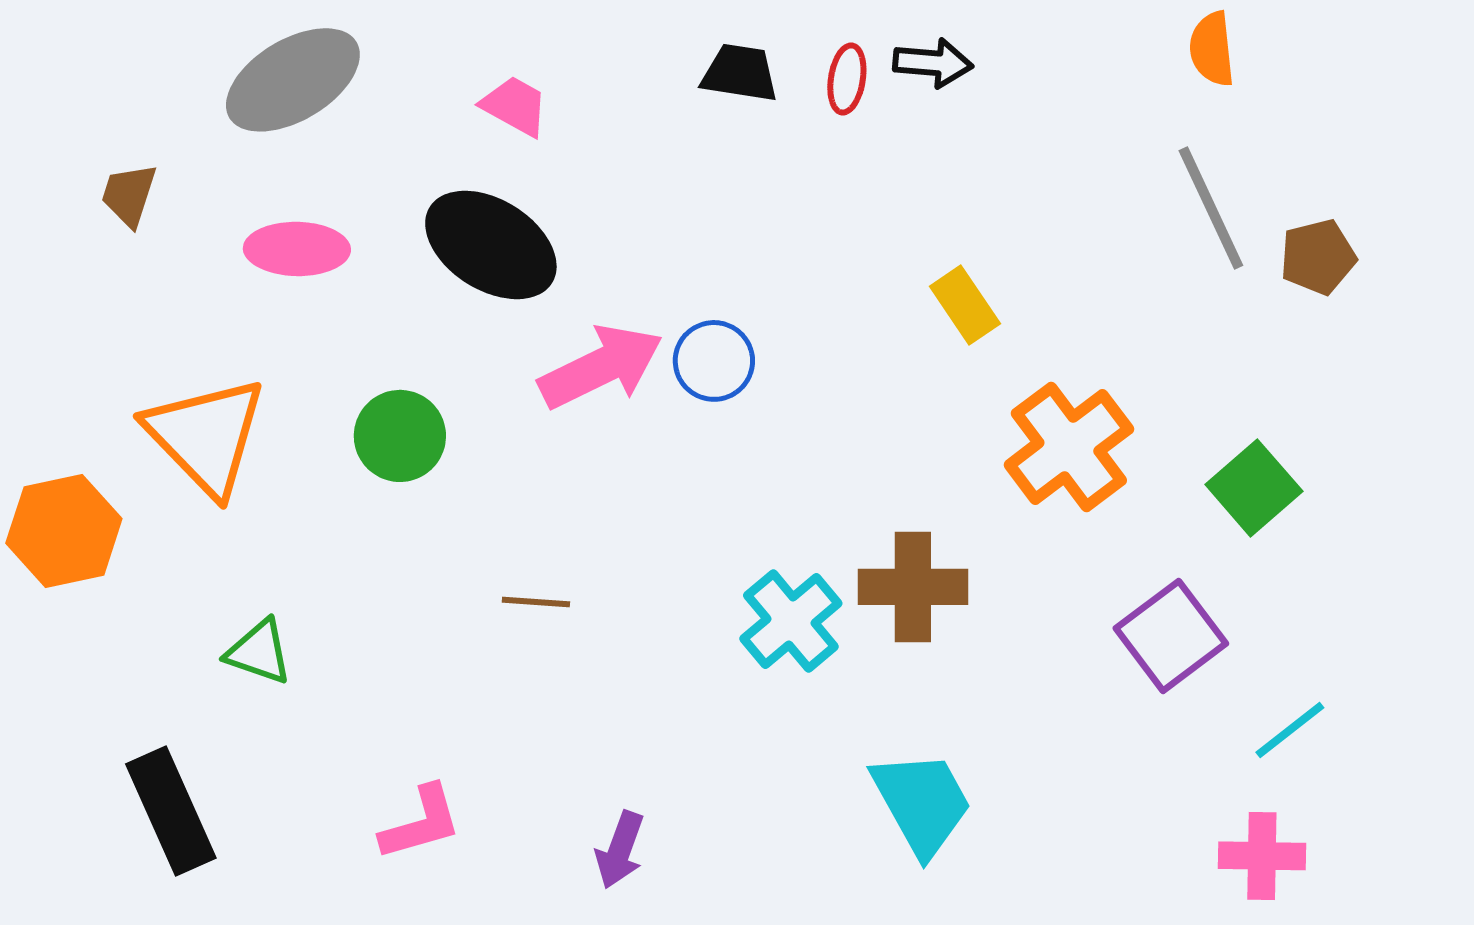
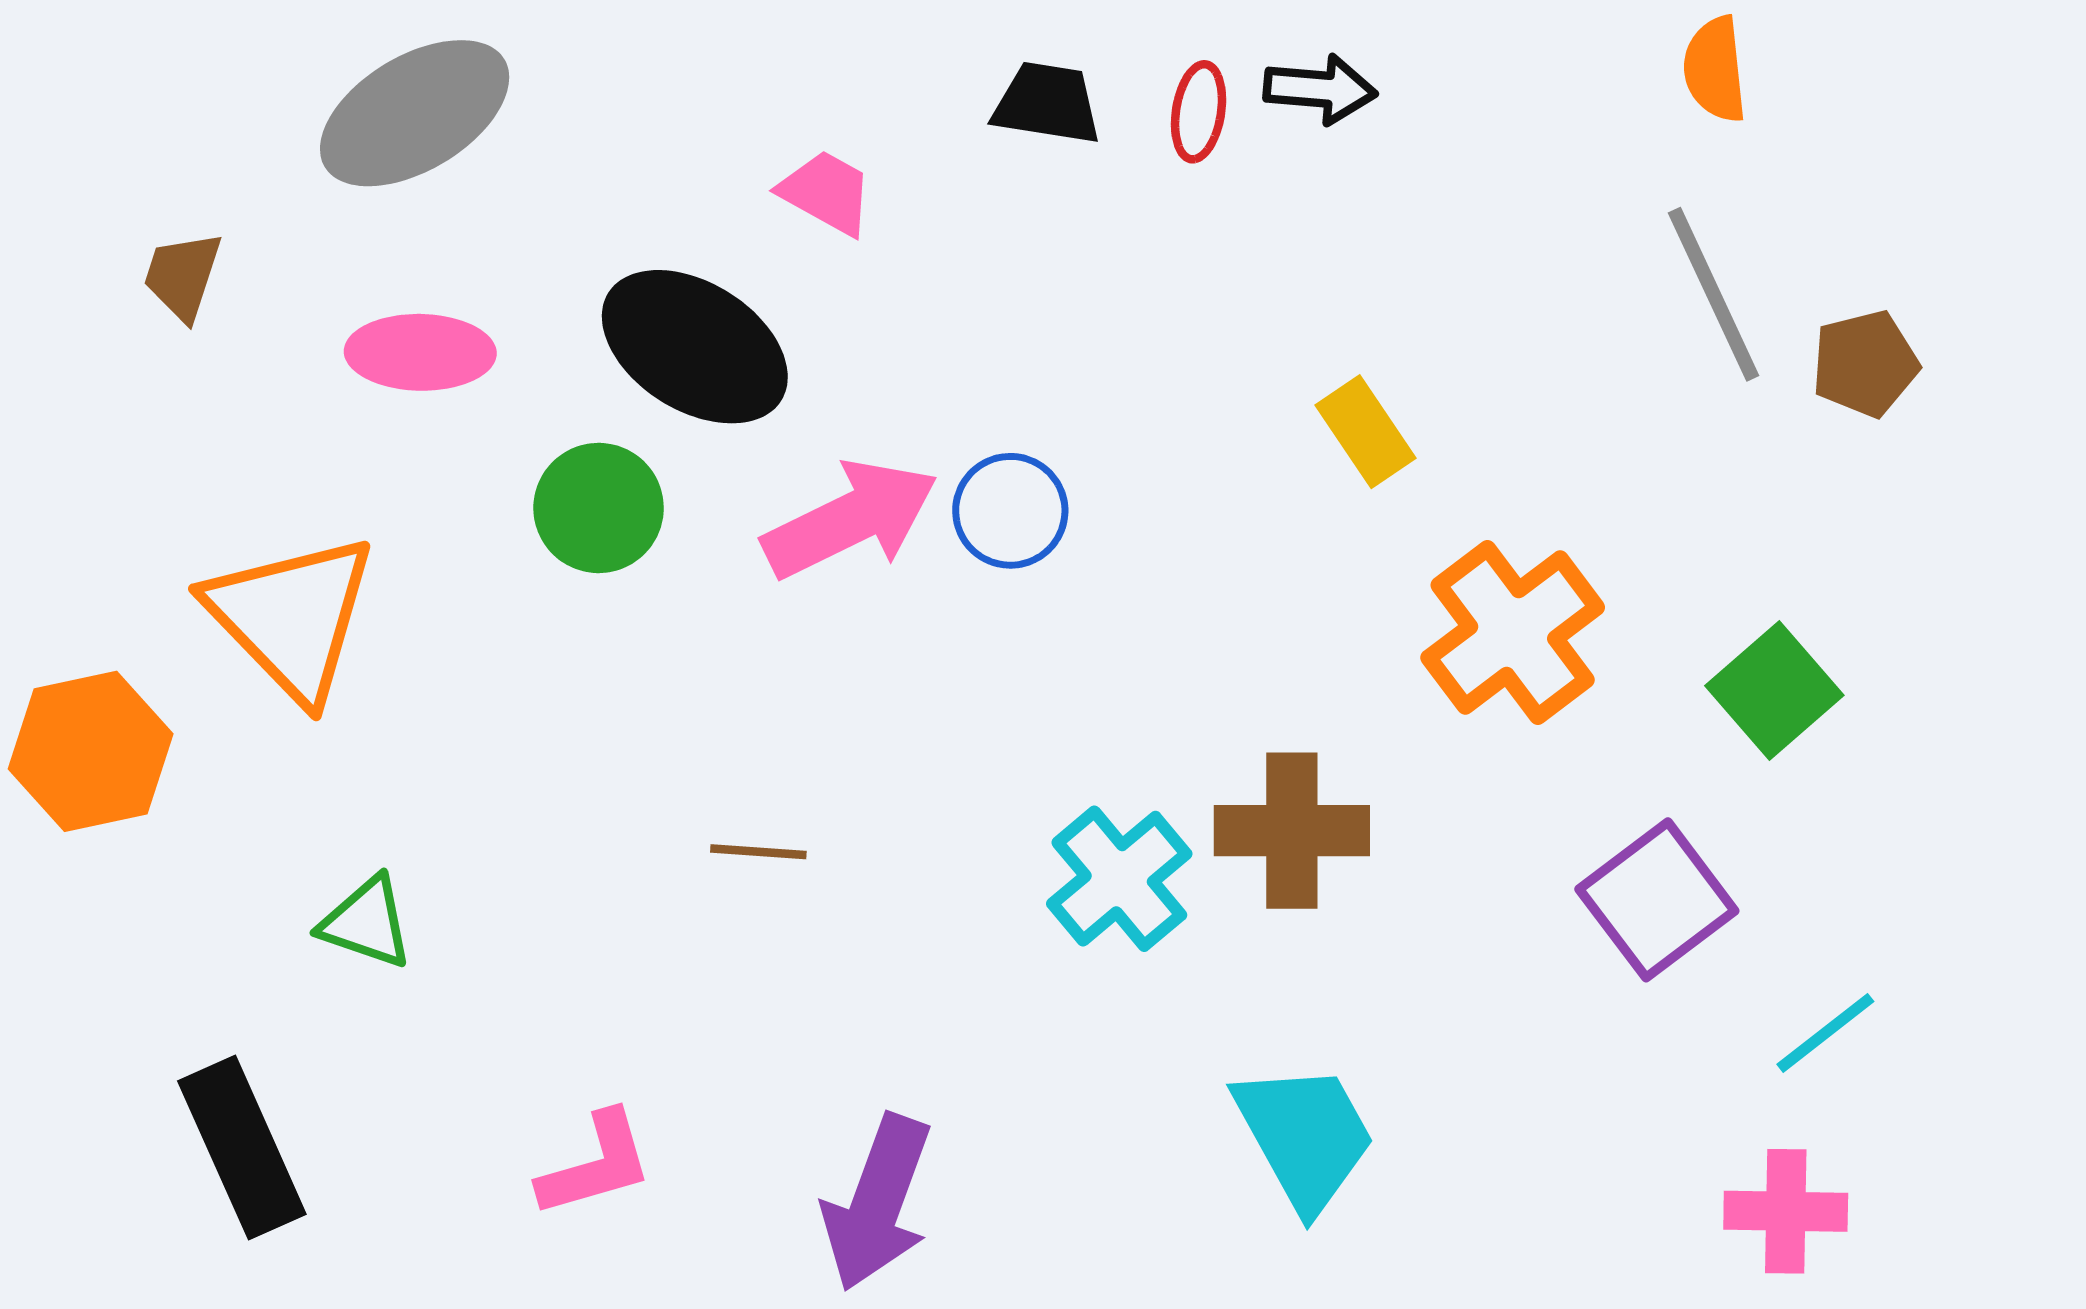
pink trapezoid: (515, 106) -> (826, 192), moved
green circle: (400, 436) -> (599, 508), moved
purple arrow: (620, 850) -> (877, 1203), size x1.6

